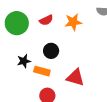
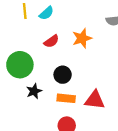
green circle: (17, 23) -> (20, 65), moved
orange rectangle: (42, 71) -> (66, 98), moved

